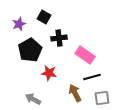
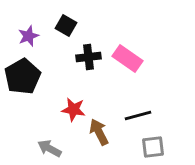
black pentagon: (30, 50) -> (23, 77), moved
pink rectangle: (85, 55) -> (127, 59), moved
brown arrow: (75, 93) -> (99, 132), moved

